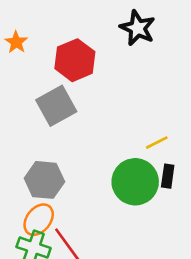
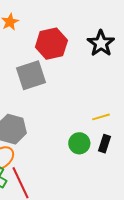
black star: (138, 28) -> (101, 43), moved
green circle: (135, 182) -> (79, 143), size x0.6

